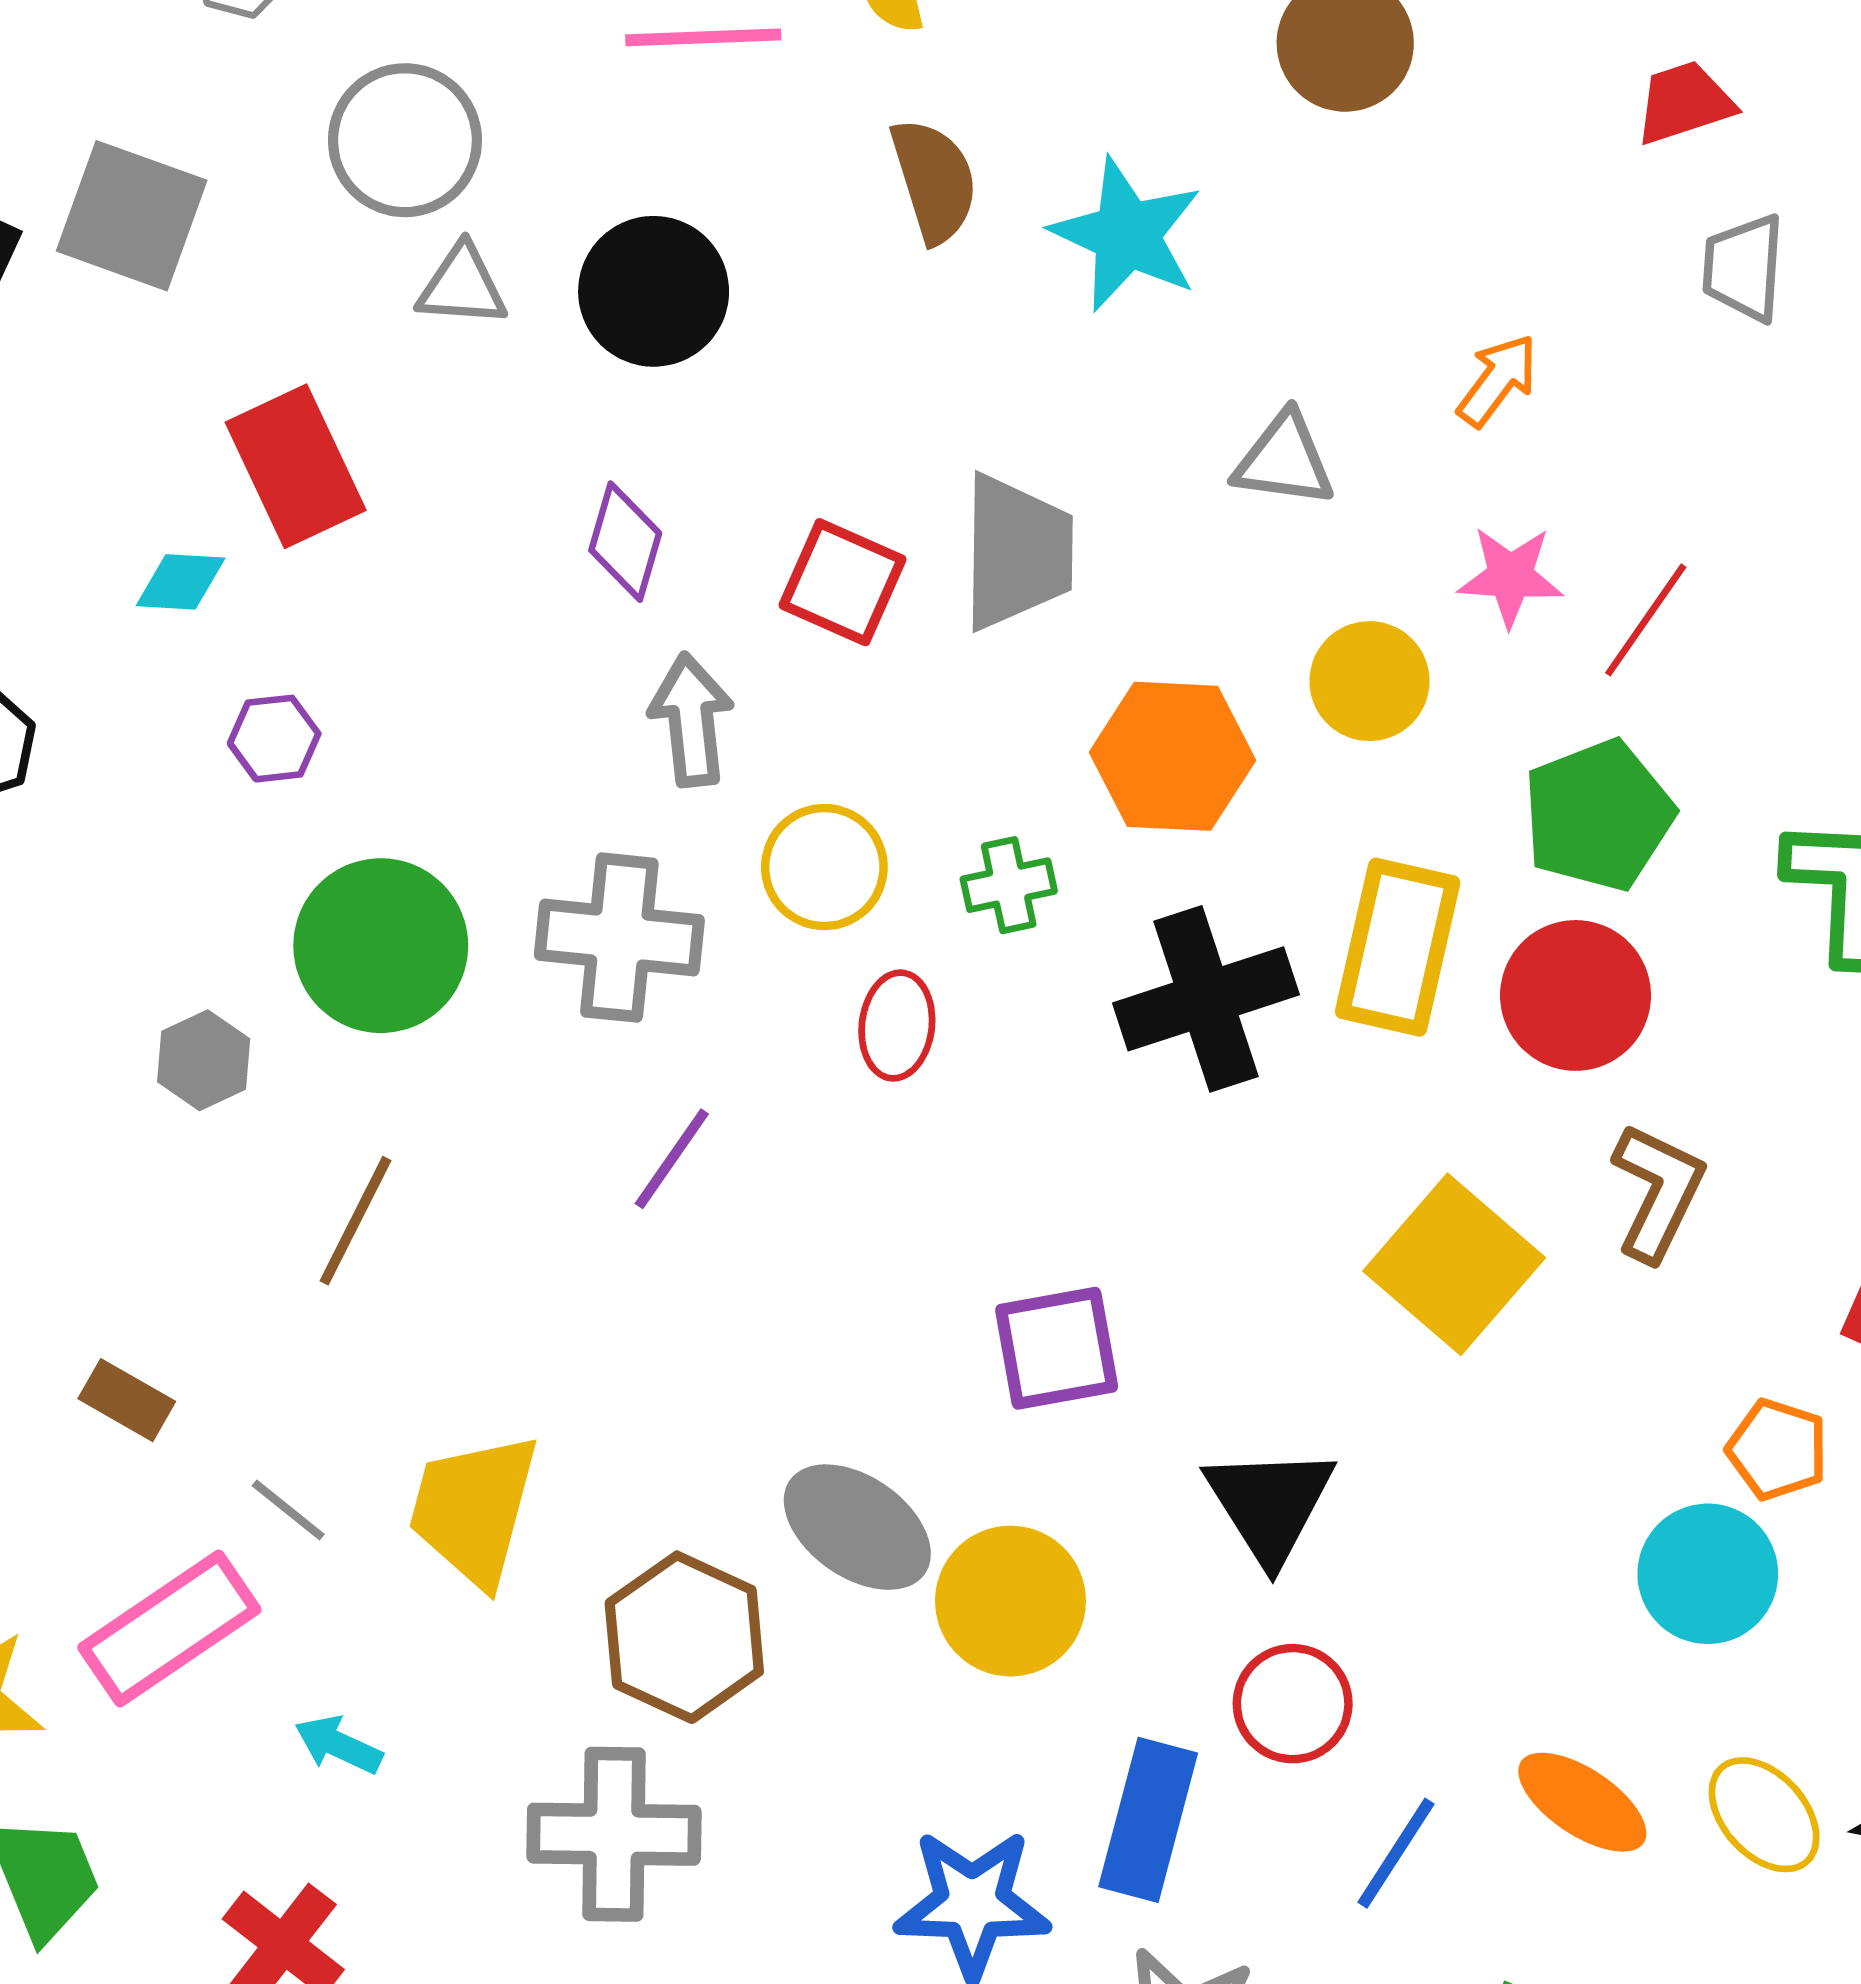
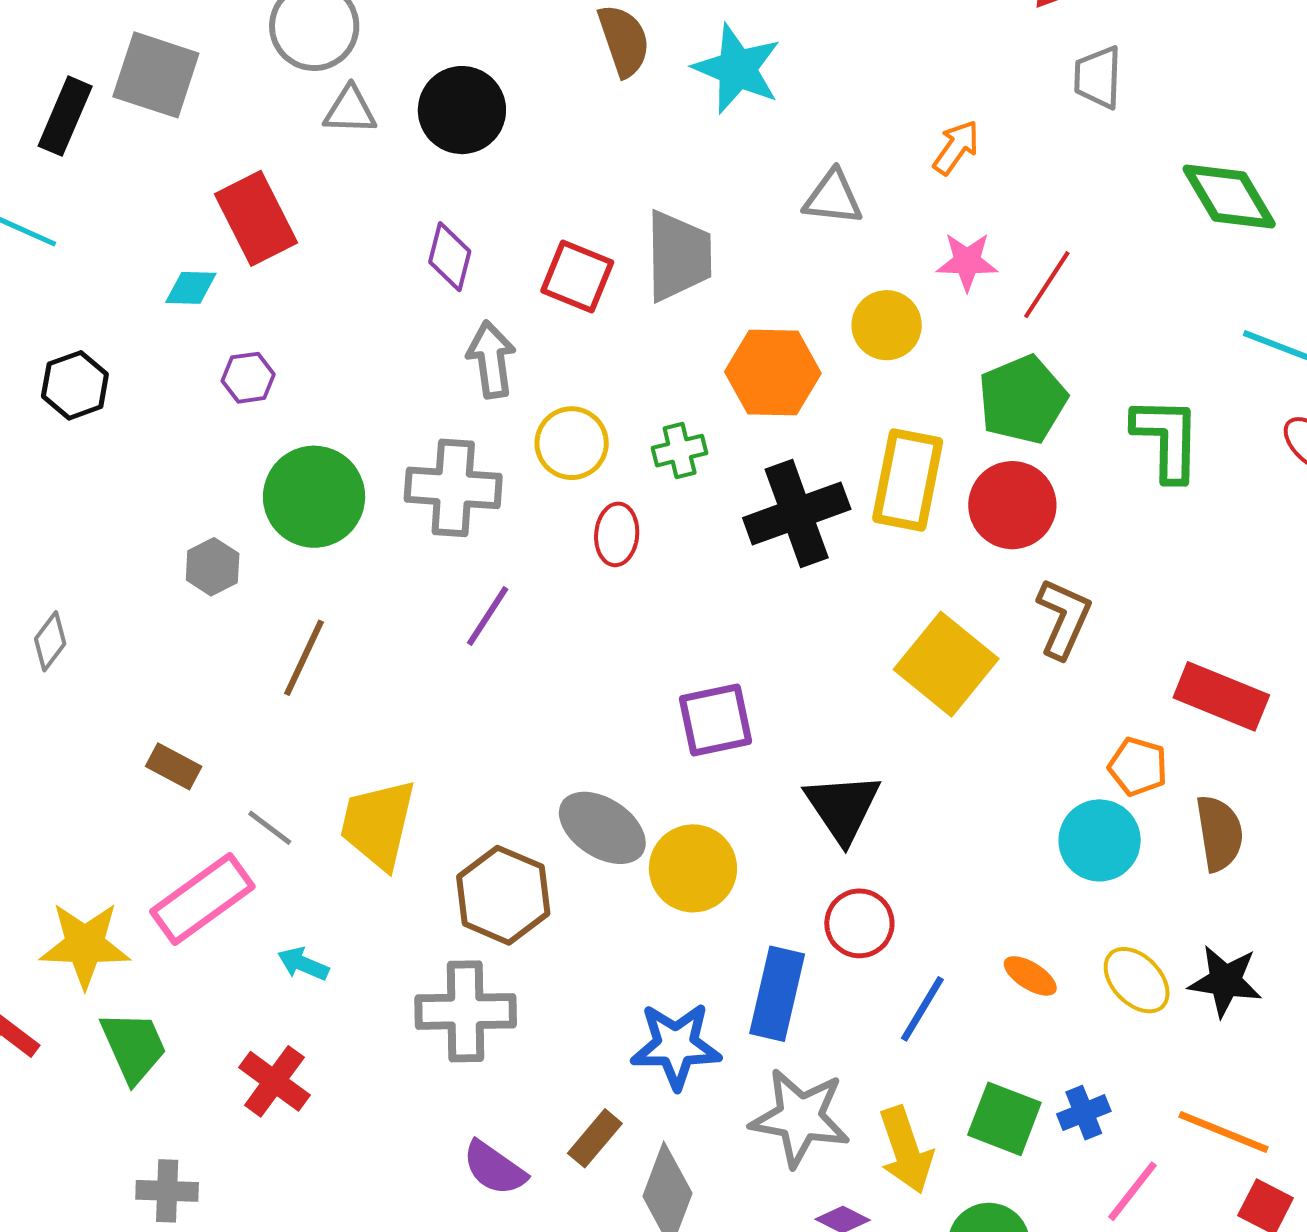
orange ellipse: (1582, 1802) -> (1030, 976), size x0.7

